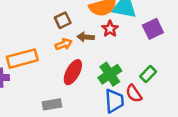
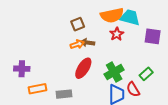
purple square: (153, 29) -> (153, 36), turned 30
brown arrow: (86, 37) -> (87, 42), moved
orange rectangle: (22, 59) -> (37, 89), moved, size x0.7

